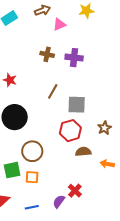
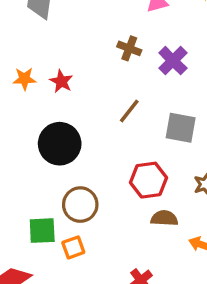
purple cross: (74, 58) -> (173, 61), turned 30
gray square: (77, 105) -> (181, 128), moved
orange square: (32, 177) -> (73, 247), turned -32

